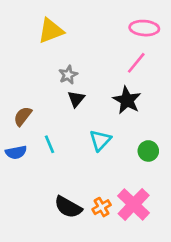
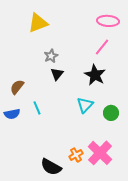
cyan triangle: (100, 140) -> (85, 105), moved
black semicircle: (68, 207) -> (51, 167), moved

